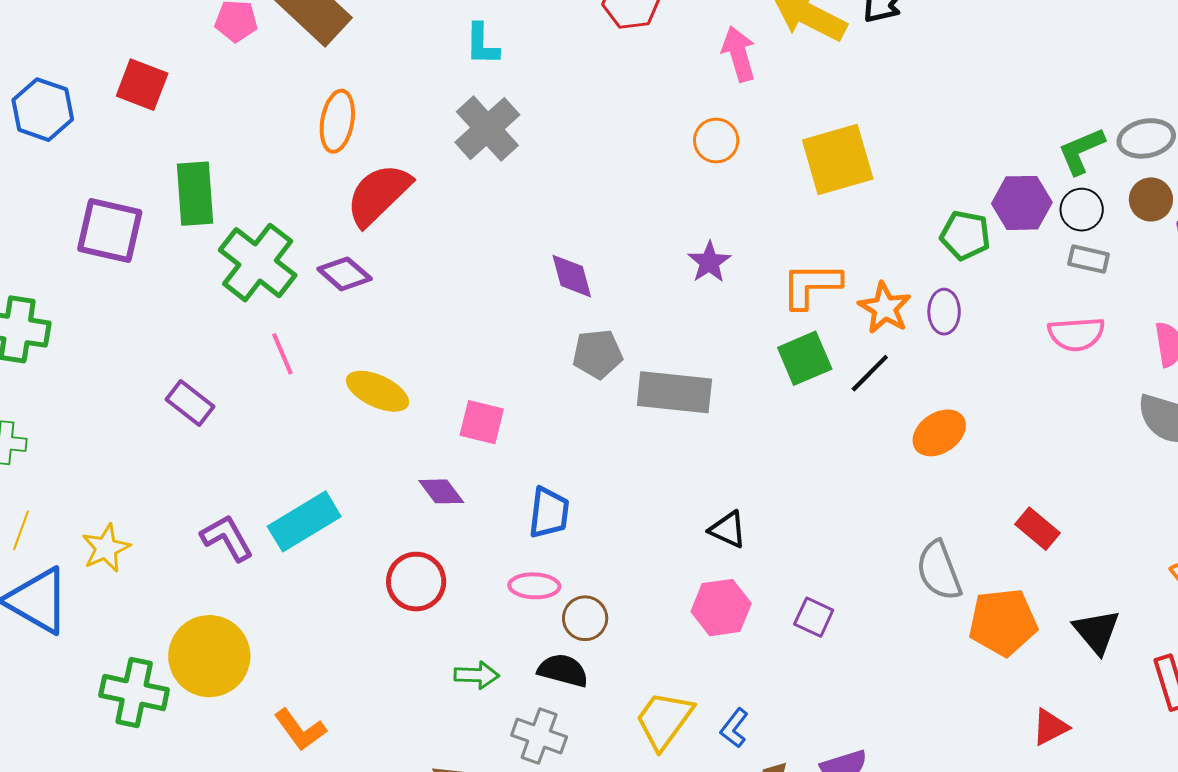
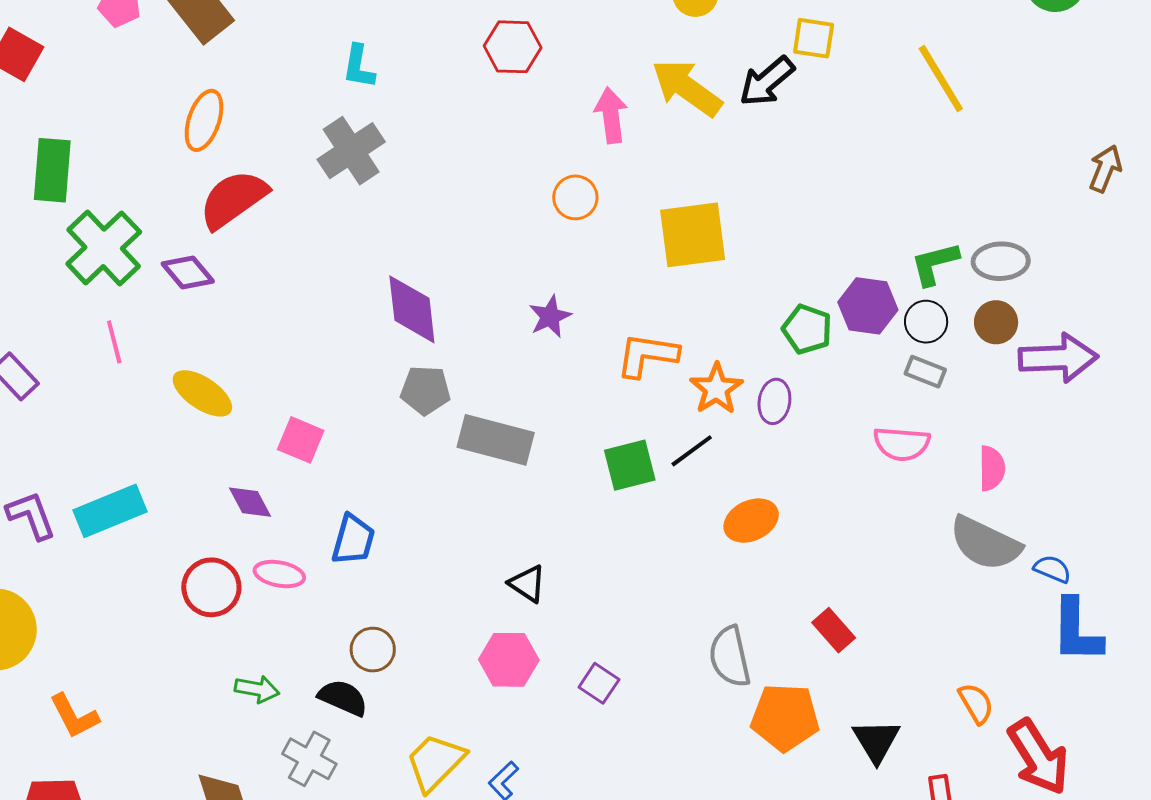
purple diamond: (572, 276) -> (412, 309), size x1.4
green square: (805, 358) -> (630, 465), moved
pink ellipse: (534, 586) -> (279, 574), moved

